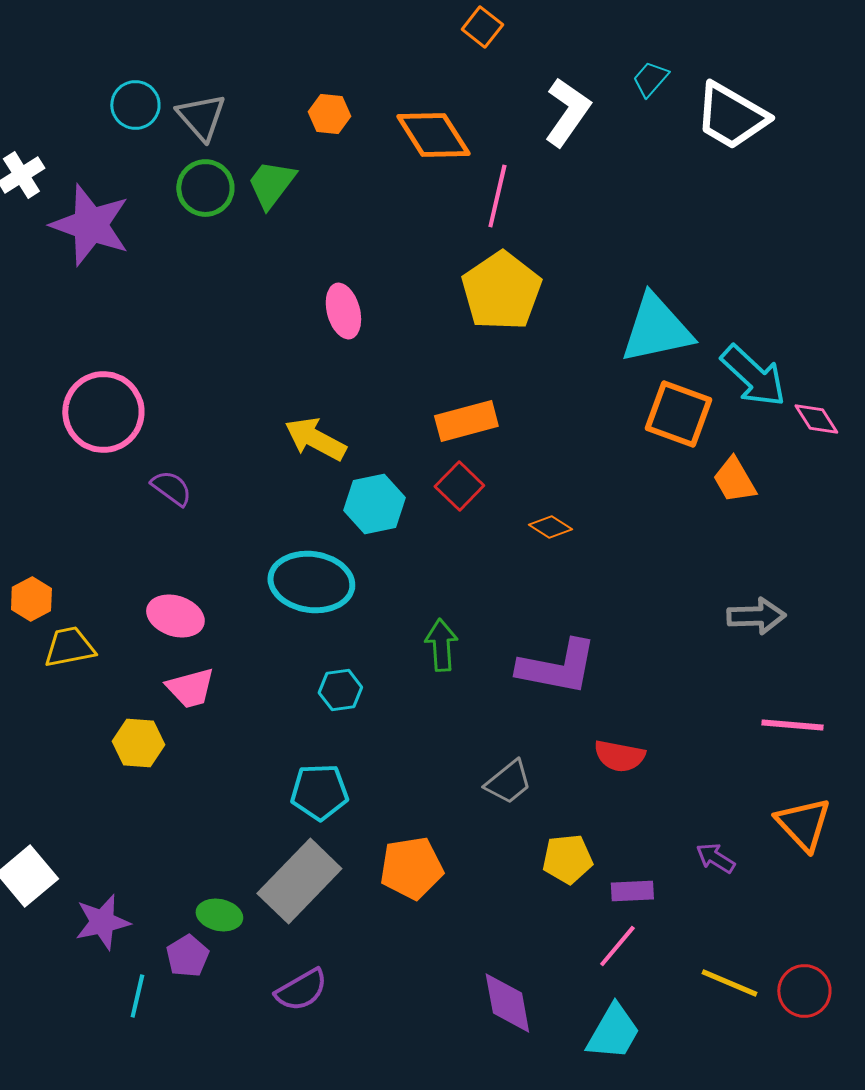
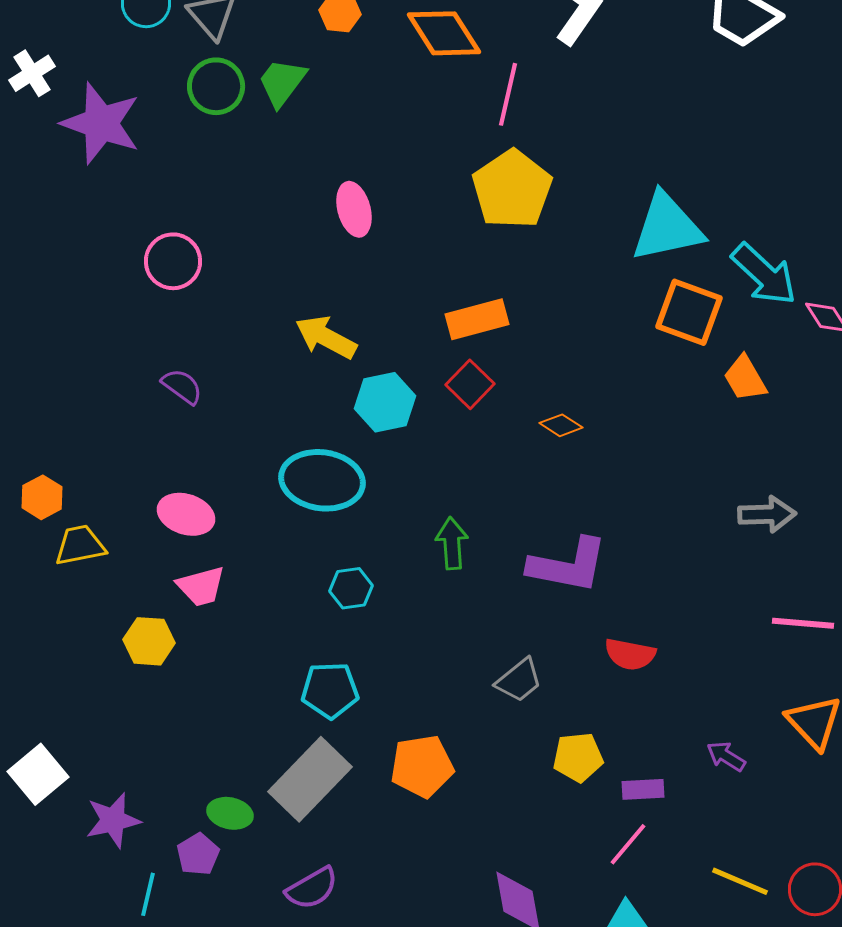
pink circle: (103, 412) -> (173, 261), moved, size x0.7

